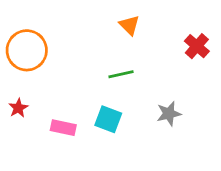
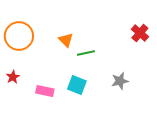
orange triangle: (129, 25) -> (66, 40), moved

